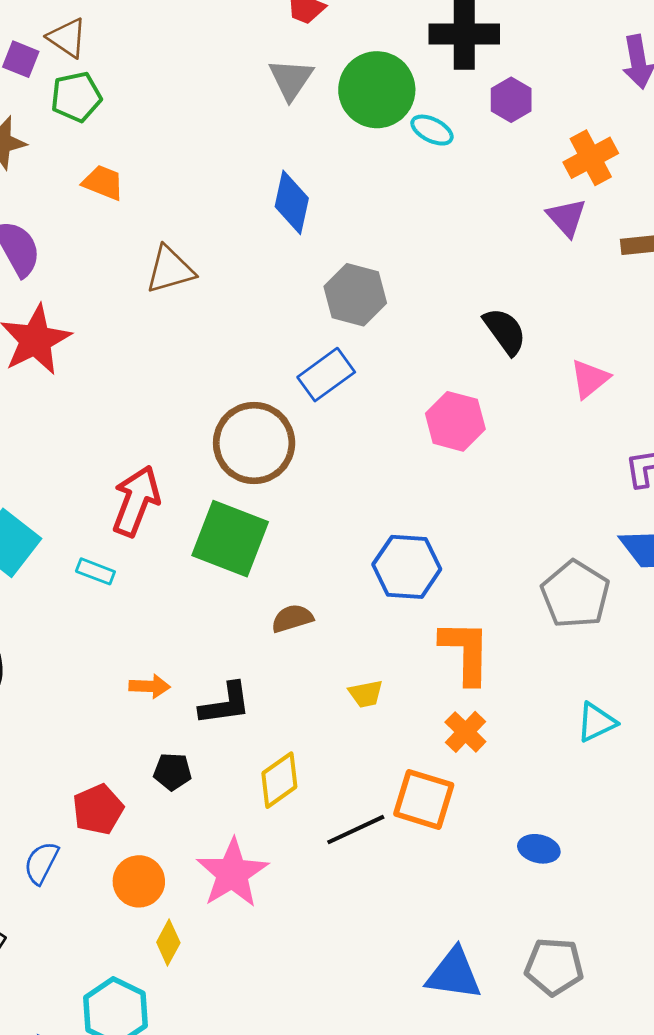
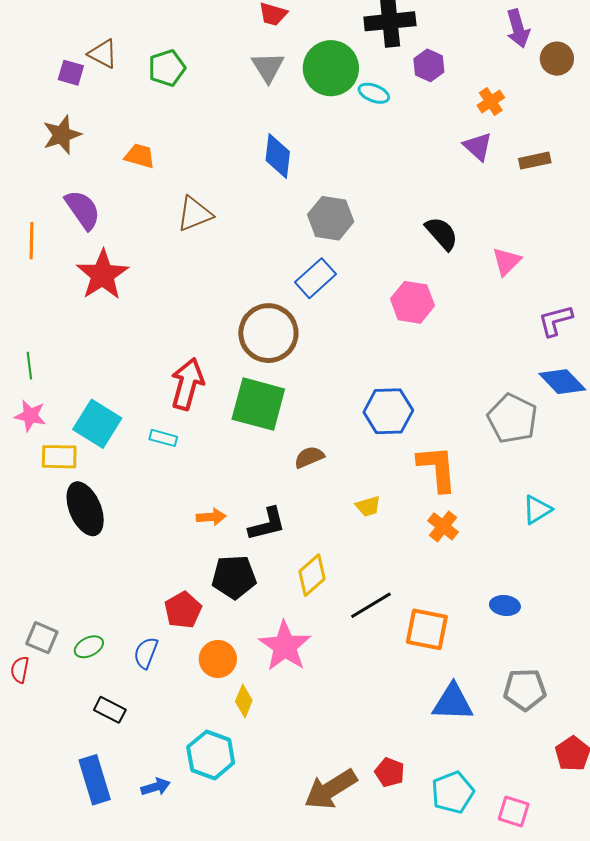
green pentagon: (76, 97) -> (167, 68), moved
orange cross: (591, 158) -> (491, 101), size x0.7
black pentagon: (172, 772) -> (234, 577), size x1.6
orange square: (424, 799) -> (427, 629), moved

